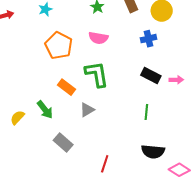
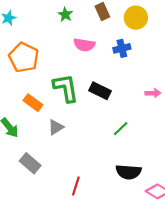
pink semicircle: (98, 38) -> (84, 45), moved
black rectangle: (151, 76) -> (100, 91), moved
green line: (146, 112) -> (121, 129), turned 42

